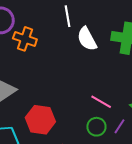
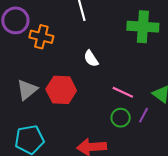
white semicircle: (87, 39) -> (91, 59), moved, size x0.7
red hexagon: (40, 120) -> (61, 90), moved

